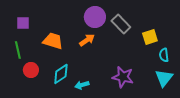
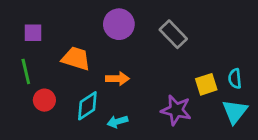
purple circle: (95, 17) -> (119, 24), moved
yellow square: (150, 37) -> (206, 84), moved
orange arrow: (87, 40) -> (117, 79), moved, turned 35

